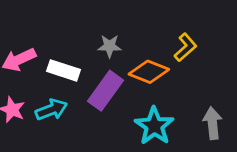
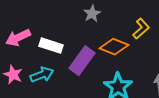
gray star: (110, 46) -> (92, 14), moved, turned -30

